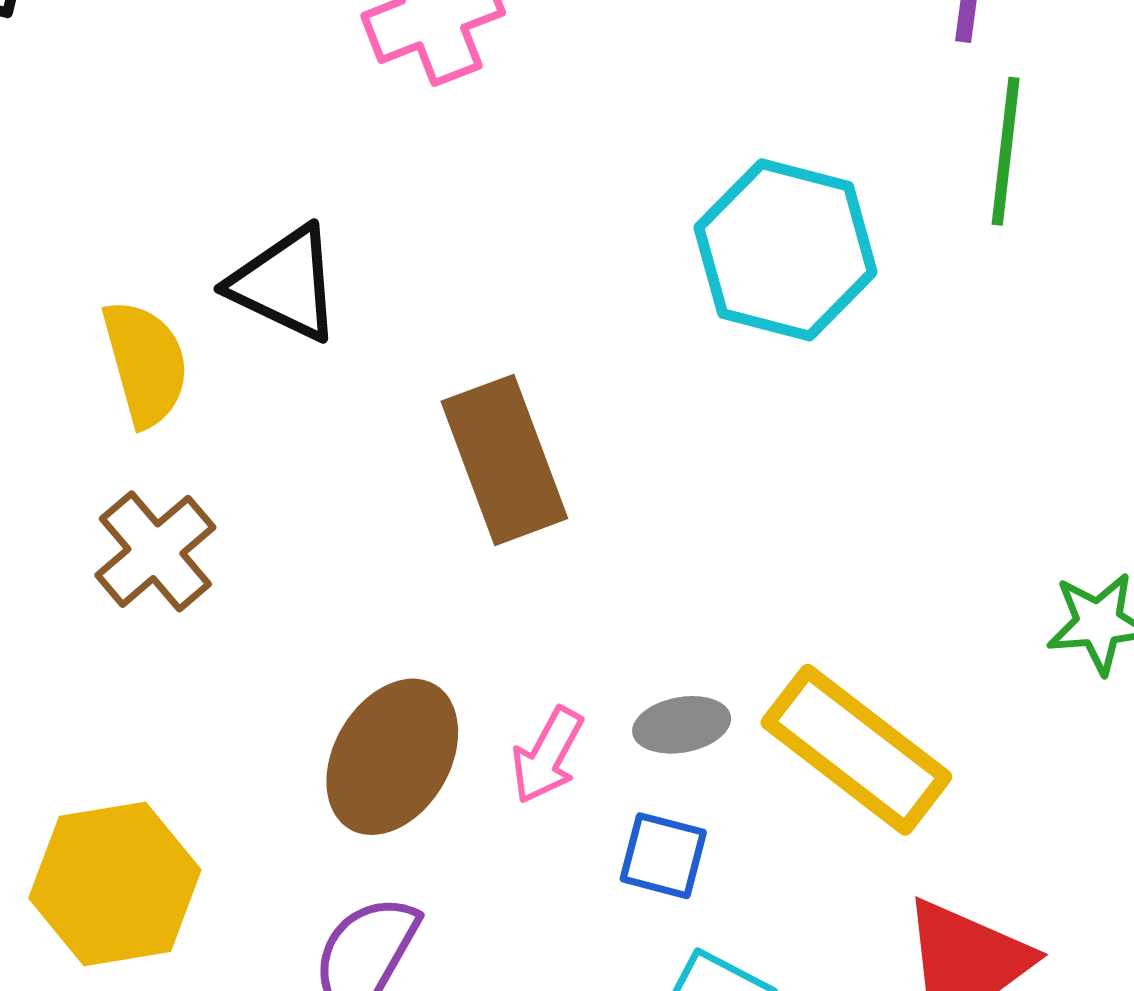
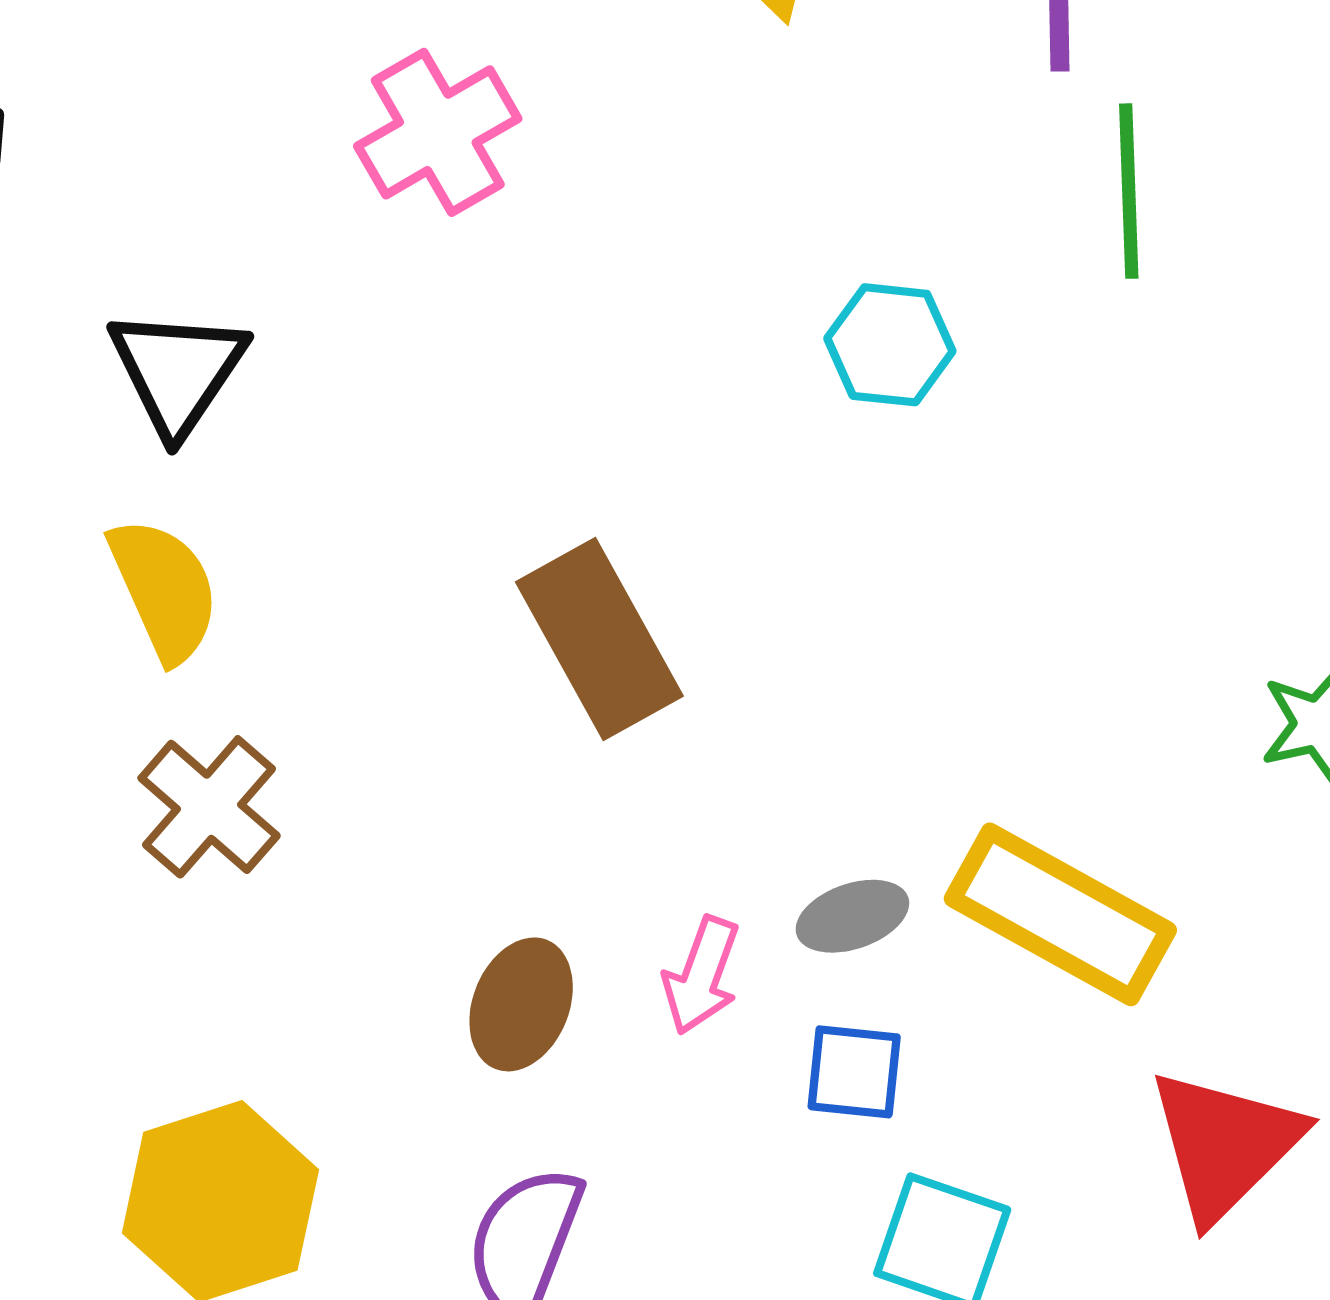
cyan hexagon: (786, 250) -> (890, 345), size x0.6
black triangle: (285, 284) -> (178, 371), moved, turned 47
brown ellipse: (392, 757) -> (521, 1004), size x0.7

